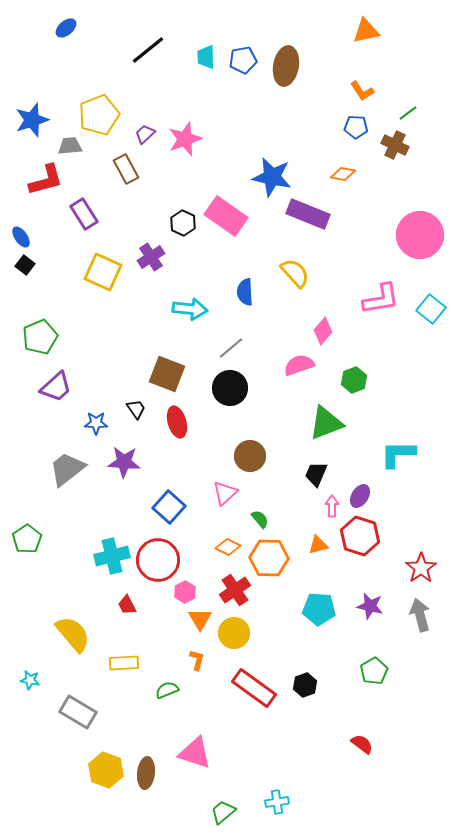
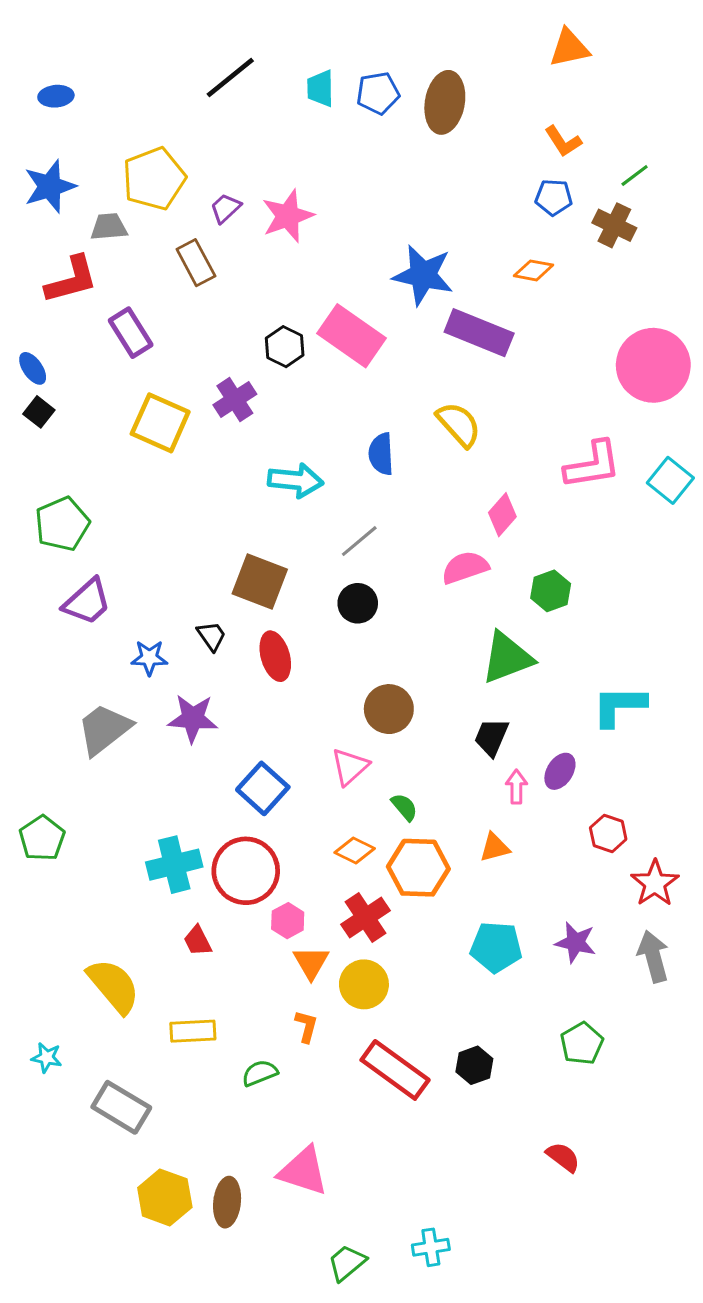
blue ellipse: (66, 28) -> (56, 96), moved, turned 35
black circle: (230, 388) -> (358, 603), size x0.7
red hexagon: (360, 536) -> (608, 833), moved, size x0.6

